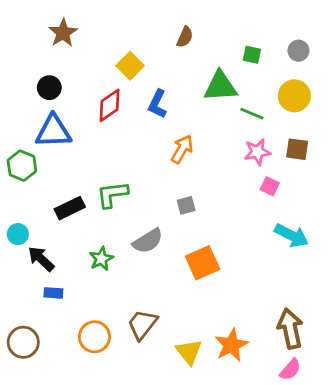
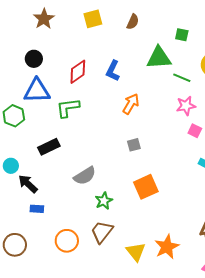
yellow square: (130, 66) -> (93, 19), moved, turned 30
green L-shape: (112, 194) -> (68, 108), moved
gray semicircle: (148, 241) -> (85, 176), moved
green star: (101, 259) -> (104, 201), moved

